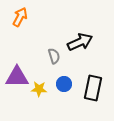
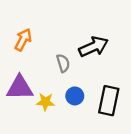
orange arrow: (20, 17) -> (23, 40), moved

